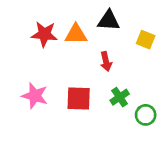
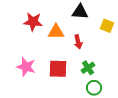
orange triangle: (76, 34) -> (56, 32), moved
green circle: (146, 115) -> (94, 88), moved

